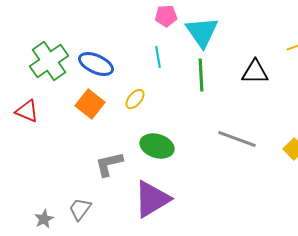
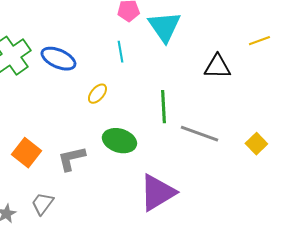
green line: (201, 75) -> (163, 107), moved
orange square: (90, 104) -> (26, 153), moved
purple triangle: (152, 199) -> (157, 193), moved

